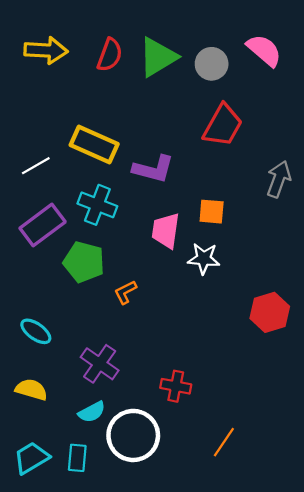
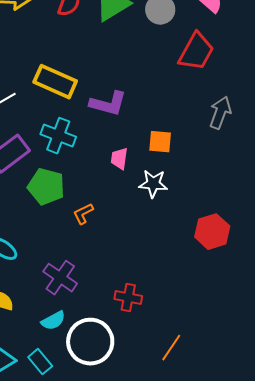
red trapezoid: (223, 125) -> (196, 52), moved
pink trapezoid: (166, 231) -> (119, 159), size x0.7
cyan rectangle: (77, 458) -> (40, 362), turned -45

